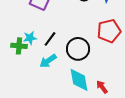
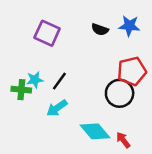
black circle: (78, 49) -> (120, 93), moved
cyan diamond: (79, 80) -> (95, 131), turned -30

